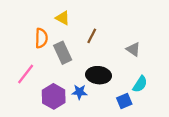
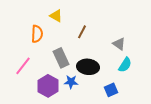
gray rectangle: (63, 53) -> (61, 58), moved
cyan semicircle: (140, 84) -> (125, 65), moved

